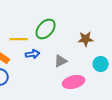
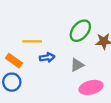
green ellipse: (46, 29) -> (80, 31), moved

